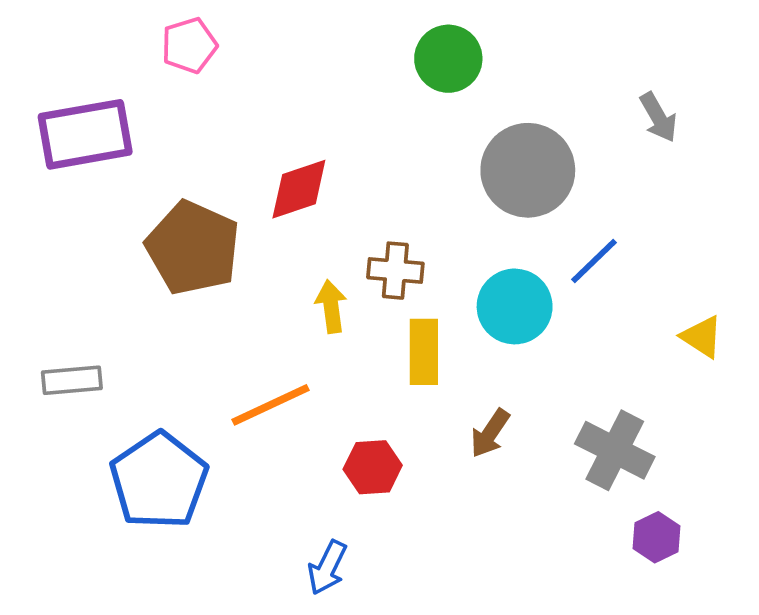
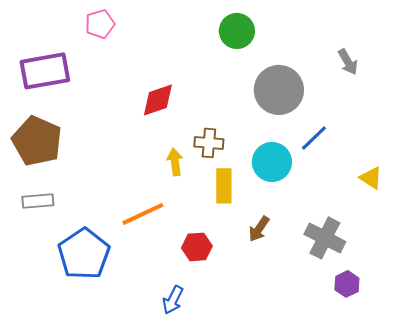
brown pentagon: (193, 248) -> (37, 141), moved

